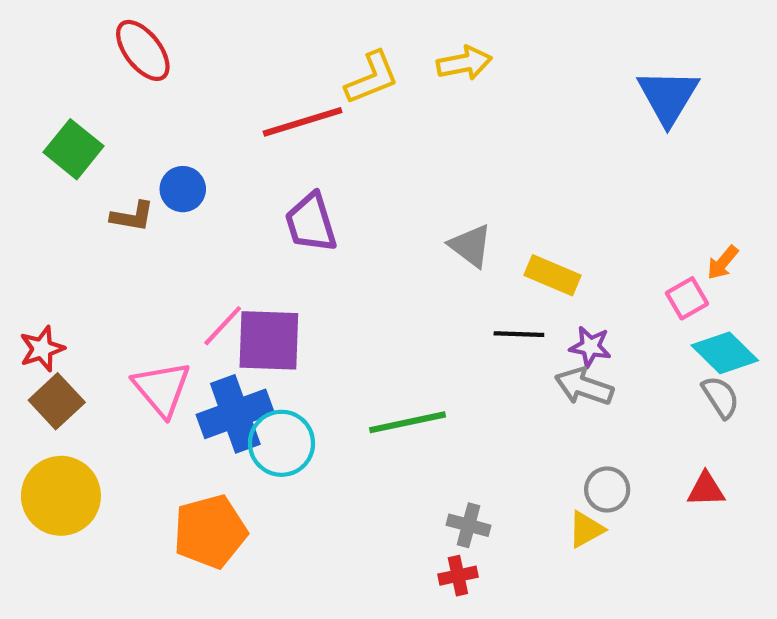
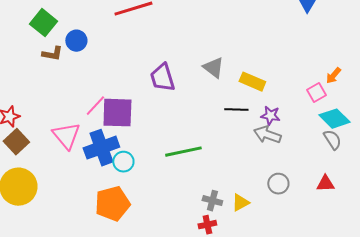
green square: (74, 149) -> (43, 23), moved
purple trapezoid: (311, 223) -> (162, 78), moved
cyan circle: (282, 443) -> (123, 162), size x0.7
yellow triangle: (586, 529) -> (240, 203), moved
orange pentagon: (210, 532) -> (112, 204), moved

